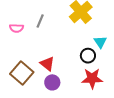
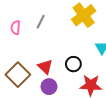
pink semicircle: (16, 28) -> (16, 28), turned 88
black circle: (88, 56) -> (73, 64), moved

